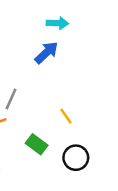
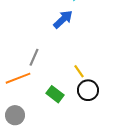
black circle: (76, 158) -> (88, 90), moved

